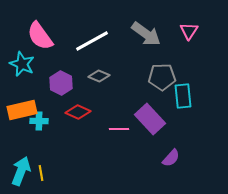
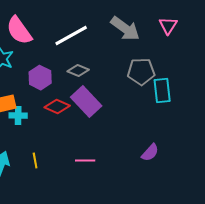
purple rectangle: (150, 119) -> (86, 102), moved
pink line: (119, 129) -> (85, 161), moved
yellow line: (41, 173) -> (35, 161), moved

